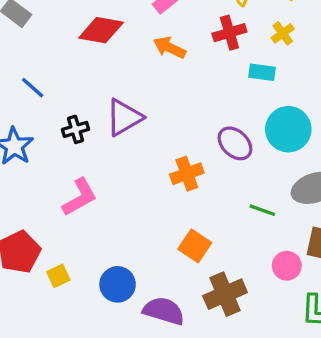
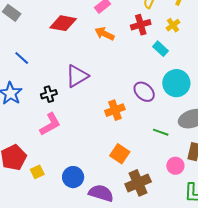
cyan rectangle: (262, 72) -> (160, 49), turned 35
black cross: (75, 129) -> (49, 94), moved

